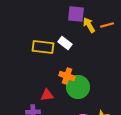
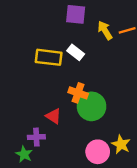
purple square: (76, 14) -> (76, 14), moved
red triangle: (47, 95) -> (54, 116), turned 40

